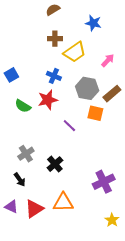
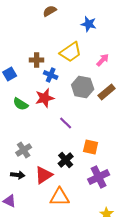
brown cross: (55, 39) -> (37, 60), moved
orange square: (95, 113) -> (91, 147), moved
black cross: (55, 164) -> (66, 160), moved
black arrow: (20, 180) -> (18, 175), turned -48
red triangle: (34, 209) -> (44, 175), moved

